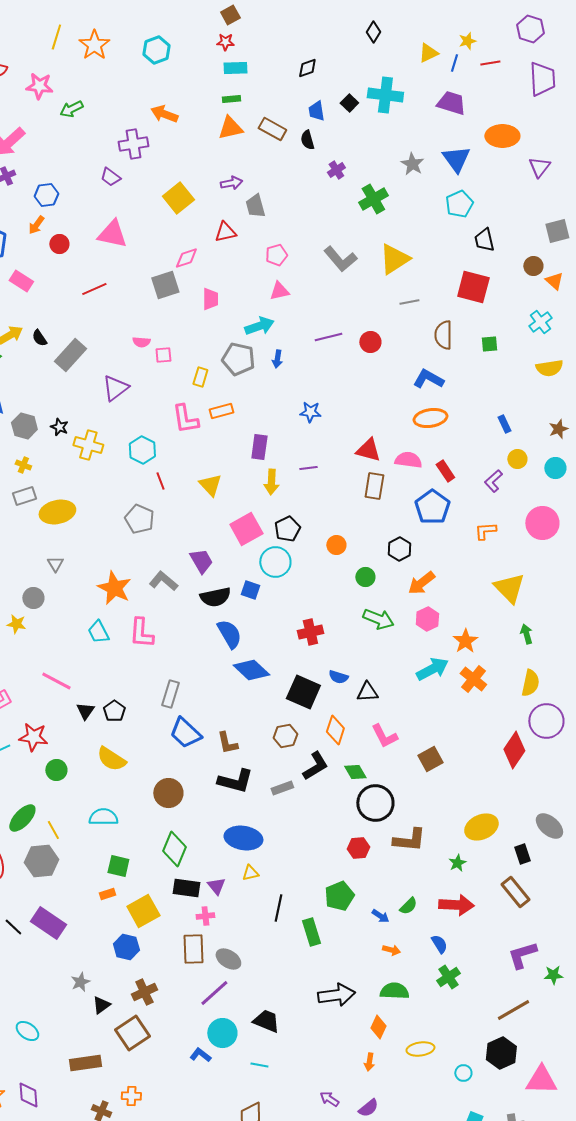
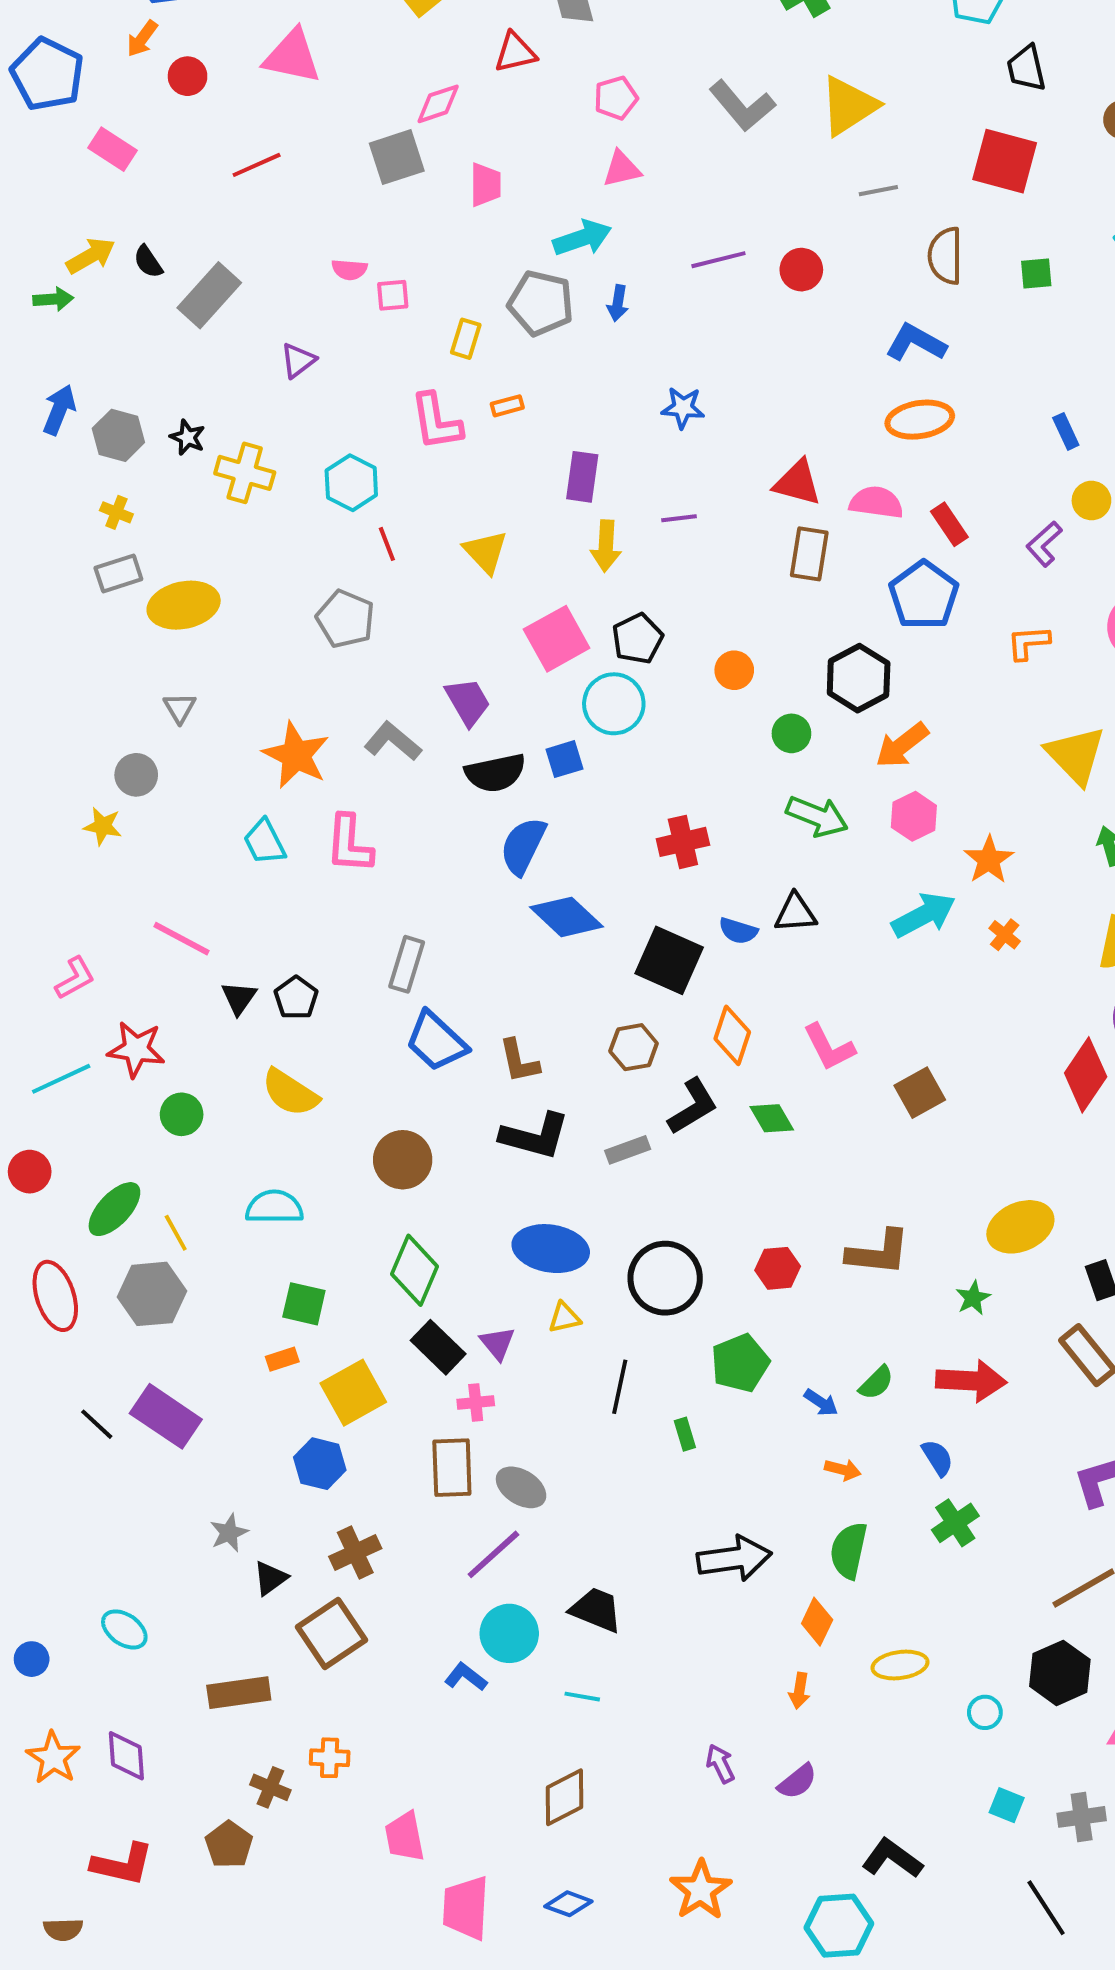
purple triangle: (115, 388) -> (298, 360), size x0.7
orange rectangle: (221, 411) -> (507, 406), size x0.7
black hexagon: (399, 549) -> (859, 678), size x1.4
blue square: (250, 590) -> (564, 759), turned -36
blue semicircle: (229, 634) -> (523, 846), turned -124
orange cross: (473, 679) -> (1005, 935), size x0.6
black triangle: (367, 692) -> (795, 913), moved
black circle: (375, 803) -> (665, 1278), moved
black rectangle: (186, 888) -> (438, 1347), turned 36
green rectangle: (311, 932) -> (685, 1434), size x0.6
green semicircle: (394, 991) -> (849, 1551), turned -80
purple arrow: (329, 1099) -> (720, 1764), turned 30

